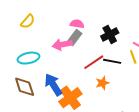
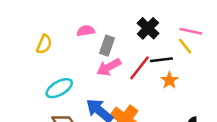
pink semicircle: (77, 24) -> (86, 31), moved
pink arrow: (62, 45) -> (109, 67), moved
orange star: (102, 83) -> (169, 80), moved

